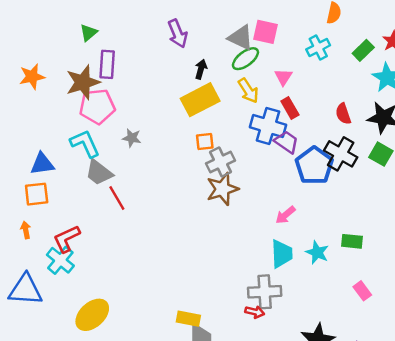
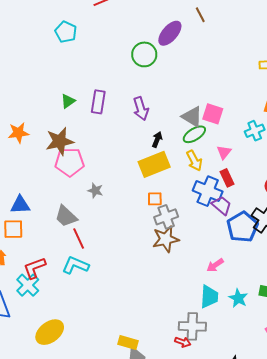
purple rectangle: (107, 64) -> (98, 102), moved
cyan L-shape: (85, 143) -> (75, 265), moved, turned -48

